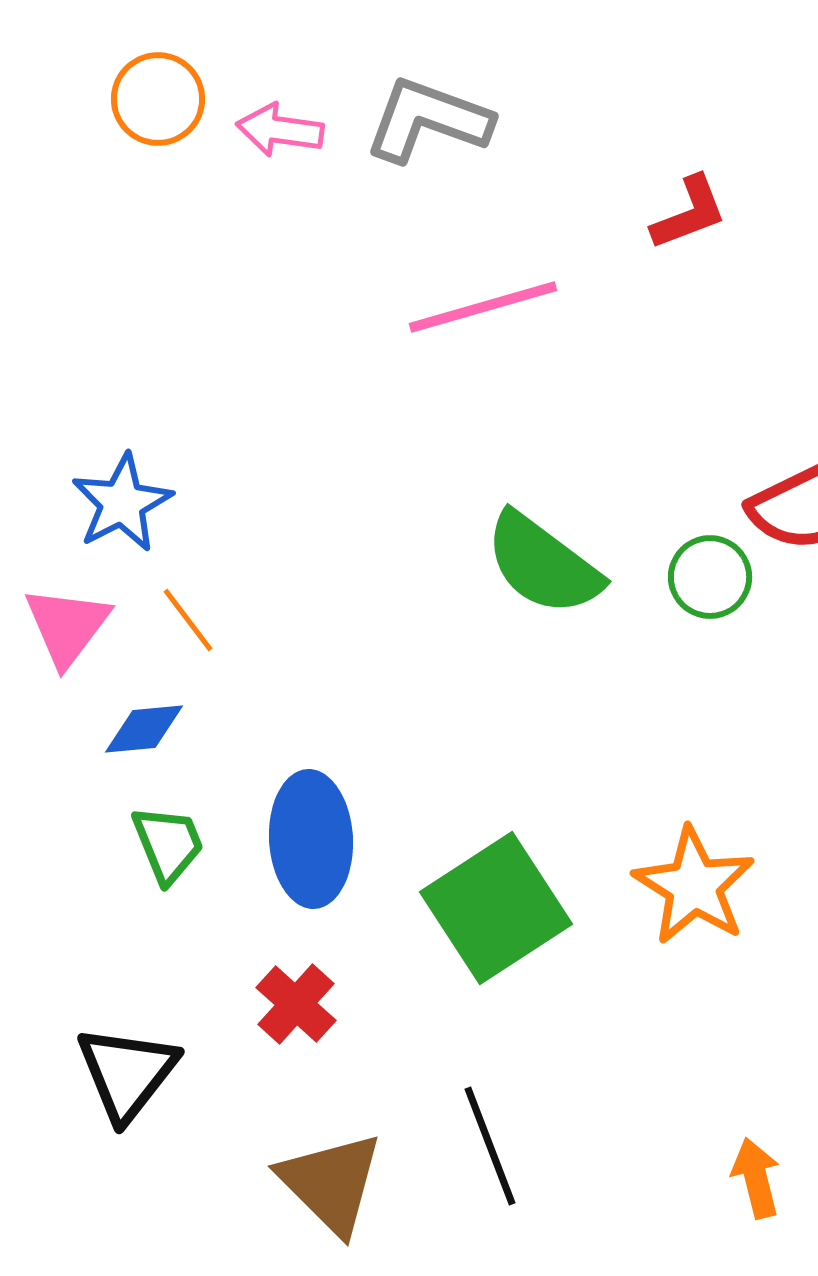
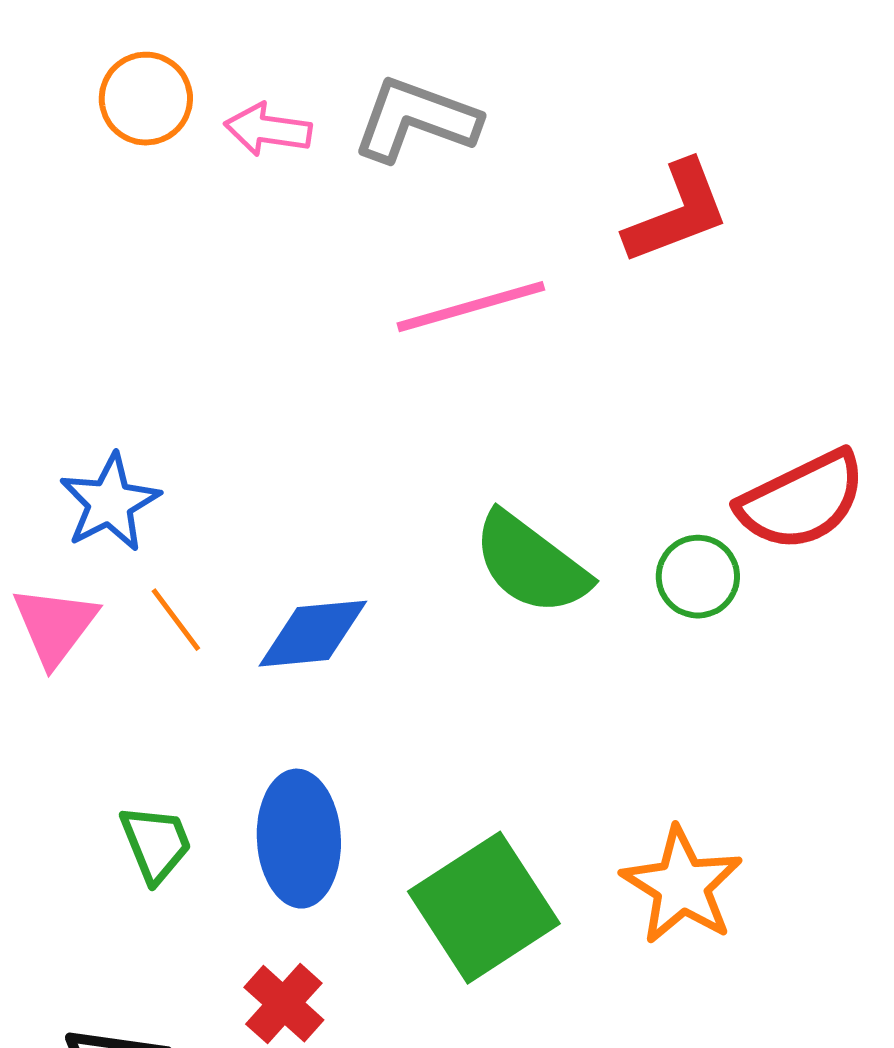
red L-shape: (689, 213) -> (677, 213), size x1.4
blue diamond: (144, 729) -> (313, 634), moved, size x1.4

